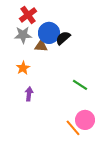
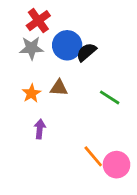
brown triangle: (41, 46) -> (59, 88), moved
green line: (80, 85) -> (110, 97), moved
orange line: (73, 128) -> (93, 156), moved

